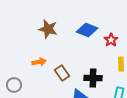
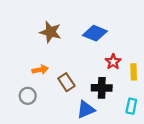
red star: (111, 40) -> (113, 62), moved
gray circle: (14, 85) -> (28, 96), moved

